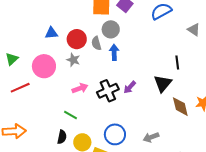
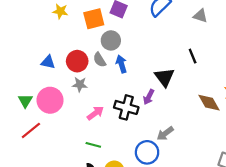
blue triangle: (51, 33) -> (48, 62), turned 32
green triangle: (12, 59) -> (25, 101), moved
black triangle: (163, 83) -> (165, 77), moved
black cross: (108, 91) -> (126, 107), turned -35
gray arrow: (151, 137) -> (165, 133), moved

